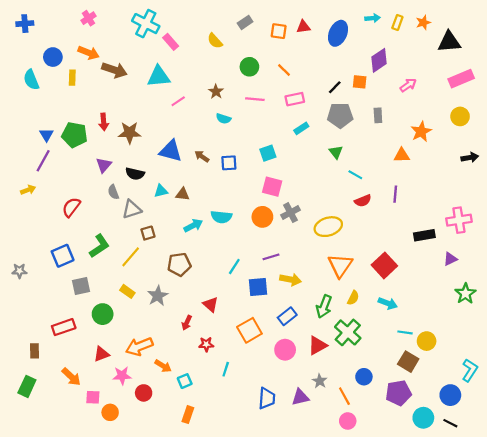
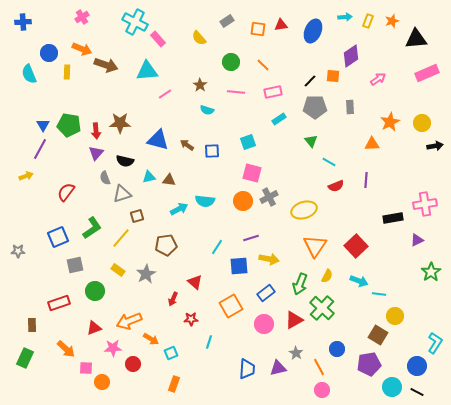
yellow circle: (460, 116) -> (422, 123), moved
red arrow: (104, 122) -> (96, 131), moved
cyan line: (405, 332) -> (379, 294), moved

